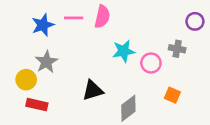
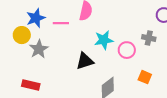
pink line: (74, 18) -> (61, 23), moved
yellow circle: (26, 80) -> (22, 35), moved
black triangle: (93, 90) -> (85, 61), moved

